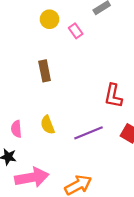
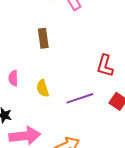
pink semicircle: (16, 129) -> (13, 78), moved

